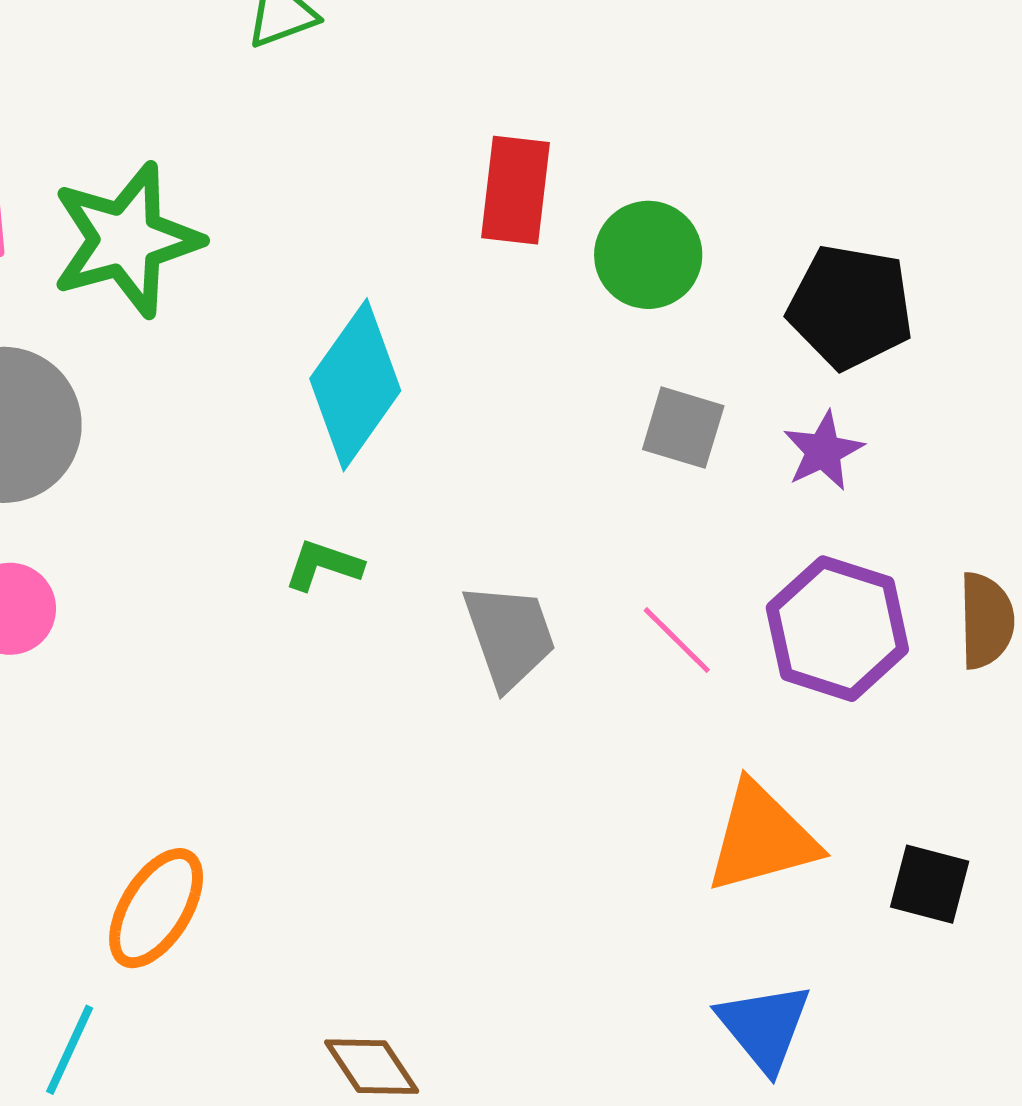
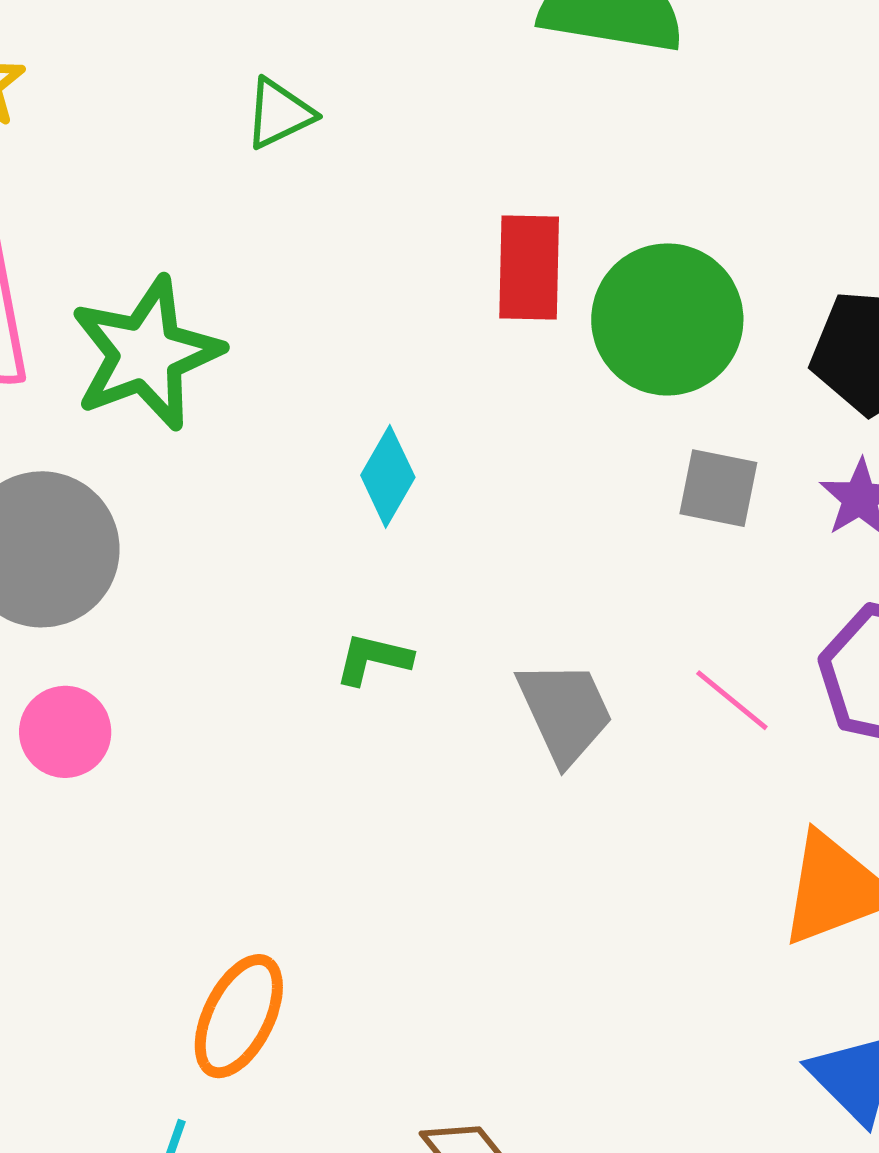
green circle: (648, 255) -> (667, 319), size x1.4
cyan diamond: (355, 385) -> (388, 476), size x0.6

